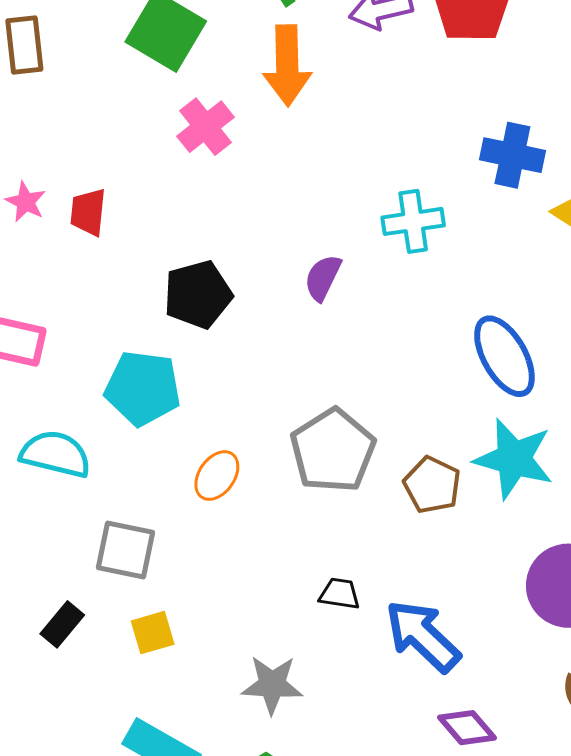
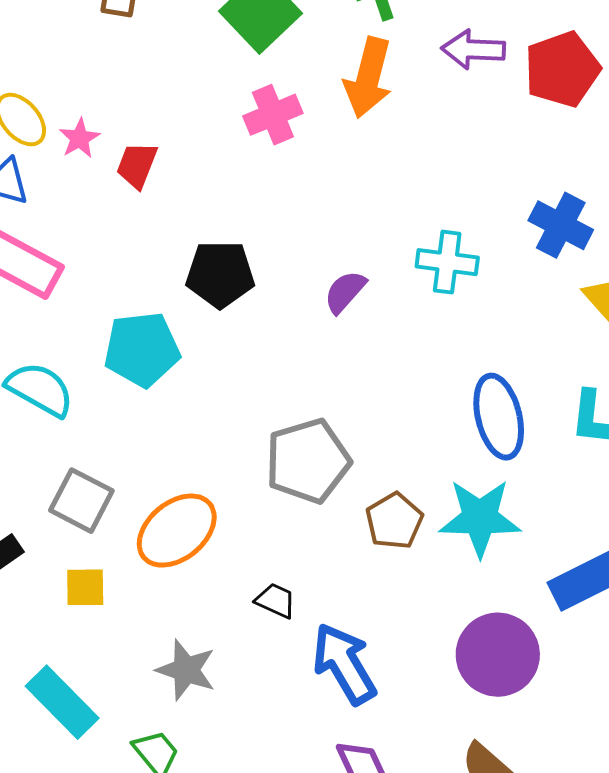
cyan pentagon: (143, 388) -> (142, 349), turned -30
cyan star: (514, 459) -> (480, 518), turned -30
orange ellipse: (217, 476) -> (177, 531), moved, size x1.6

